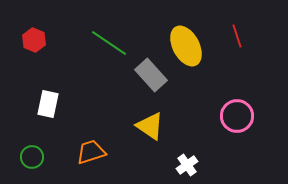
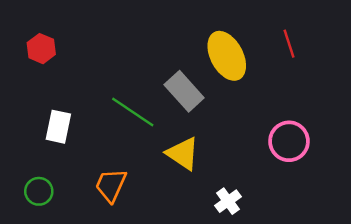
green line: (109, 43) -> (133, 112), moved
orange trapezoid: (91, 152) -> (111, 185), turned -48

